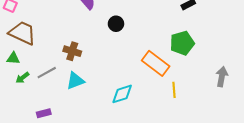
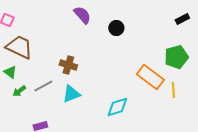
black circle: (116, 24) -> (116, 28), moved
green triangle: (13, 58) -> (10, 72), turned 32
yellow line: (174, 90) -> (173, 90), moved

